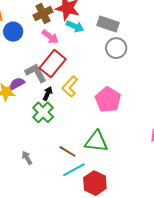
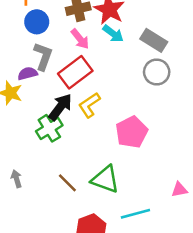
gray L-shape: (36, 73) -> (43, 56), moved, turned 35
purple semicircle: (17, 83) -> (28, 73), moved
black arrow: (48, 94) -> (60, 107), size x1.6
cyan line: (74, 170) -> (135, 214), moved

